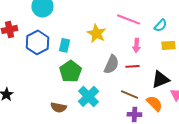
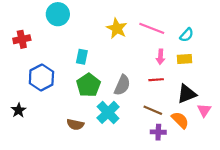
yellow star: (96, 33) -> (117, 28), moved
blue hexagon: (37, 42) -> (41, 77), moved
yellow rectangle: (168, 45) -> (184, 59), moved
gray semicircle: (111, 64) -> (122, 85), moved

